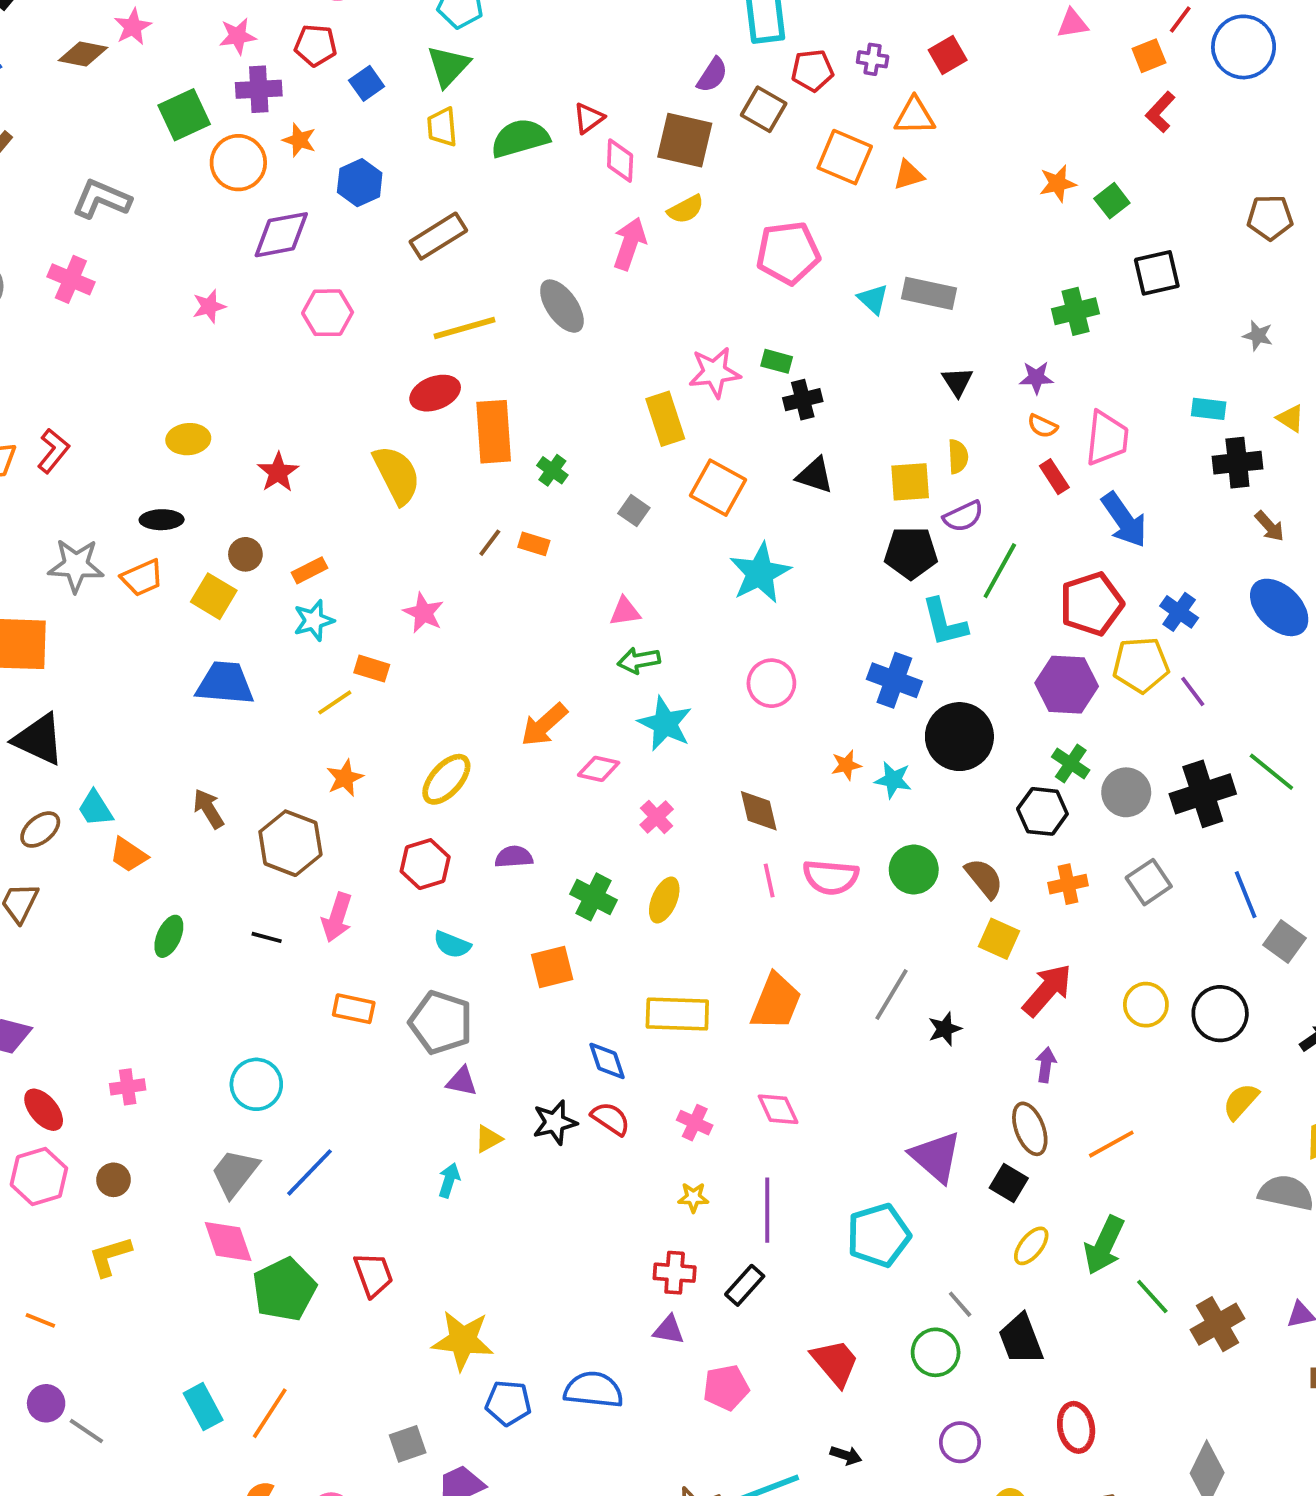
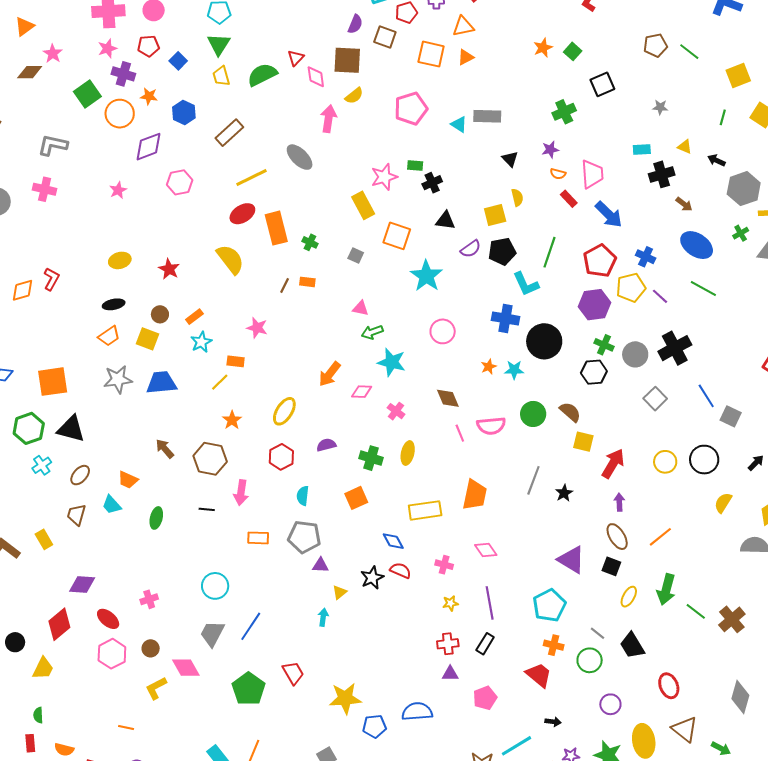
purple cross: (259, 89) -> (123, 74), turned 30
purple semicircle: (963, 516) -> (471, 249), moved
gray star: (76, 565) -> (118, 379), moved
pink triangle: (625, 612) -> (361, 308), turned 30
green line: (1271, 772) -> (703, 289), moved
cyan trapezoid: (95, 808) -> (112, 505), moved
orange cross: (1068, 884) -> (554, 645), moved, turned 36
cyan semicircle: (452, 945) -> (303, 496), turned 84
pink diamond: (228, 1242) -> (186, 668), moved

